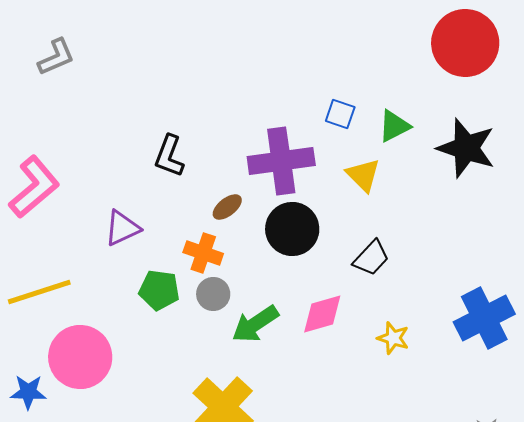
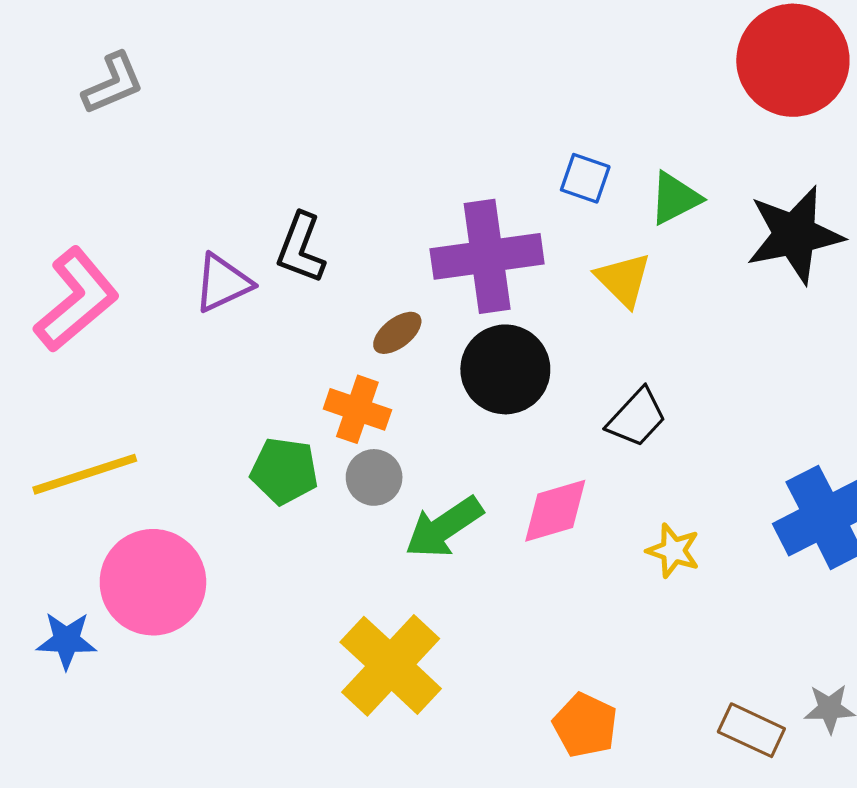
black star: (466, 148) -> (795, 235), turned -30
purple triangle: (122, 228) -> (223, 283), moved

